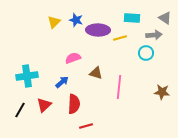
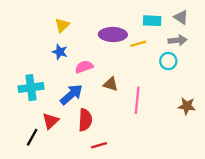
gray triangle: (165, 18) -> (181, 17), moved
blue star: (76, 20) -> (60, 52), moved
blue arrow: (62, 82) -> (71, 95), size x1.5
black line: (20, 110) -> (32, 137), moved

